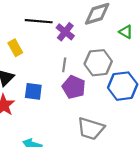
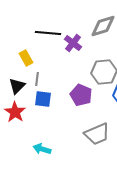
gray line: (64, 65) -> (37, 79), moved
gray trapezoid: (91, 129) -> (97, 134), turned -40

